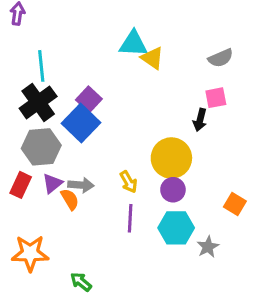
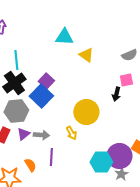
cyan triangle: (133, 44) -> (64, 37), moved
yellow circle: (171, 158) -> (86, 112), moved
purple circle: (173, 190) -> (119, 156), moved, size x1.6
orange semicircle: (70, 199) -> (30, 165), moved
purple line: (130, 218) -> (51, 157), moved

